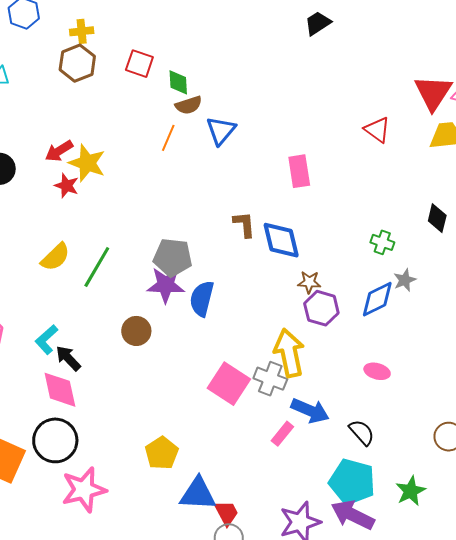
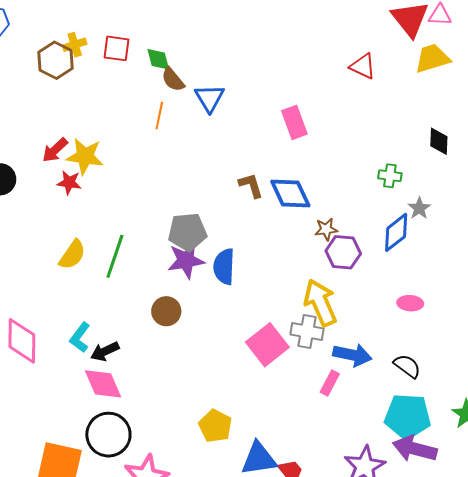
yellow cross: (82, 31) -> (75, 45), moved
brown semicircle: (189, 105) -> (173, 80), turned 80
black arrow: (68, 358) -> (105, 351), turned -60
pink square: (229, 384) -> (267, 345), turned 30

